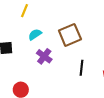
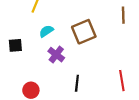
black line: (81, 68) -> (77, 83), moved

